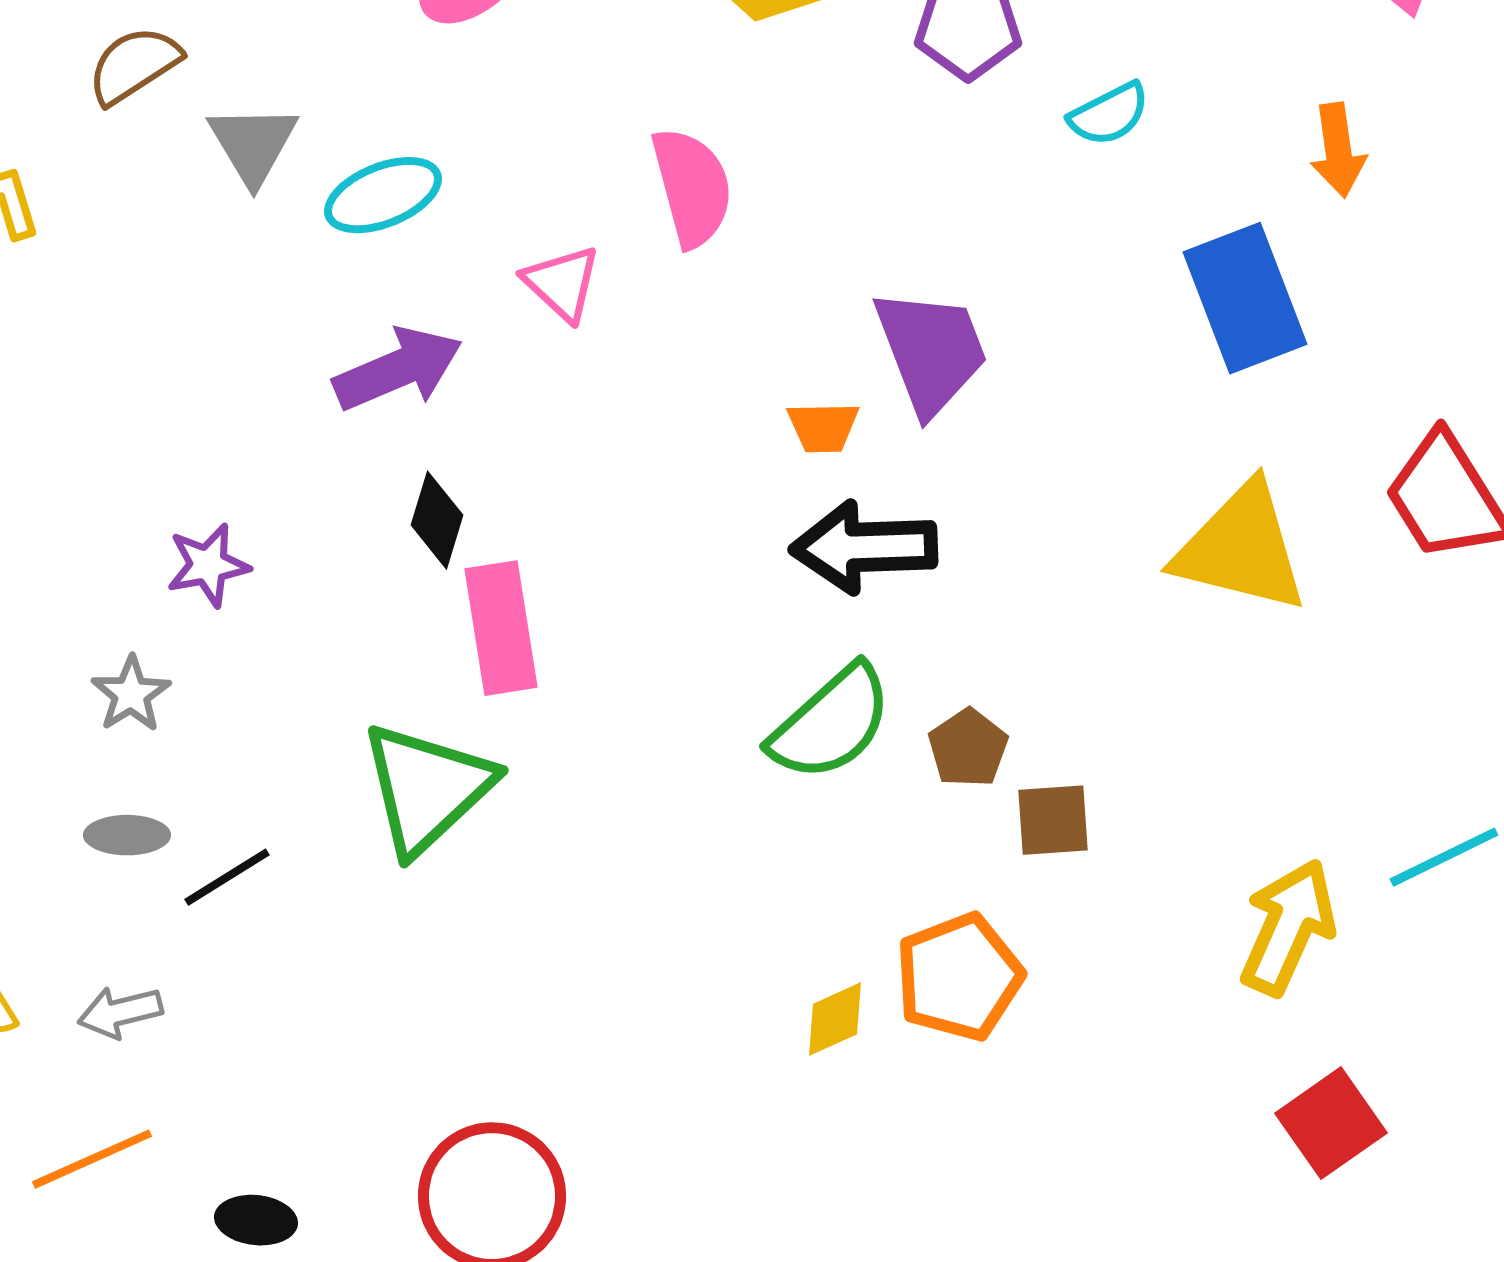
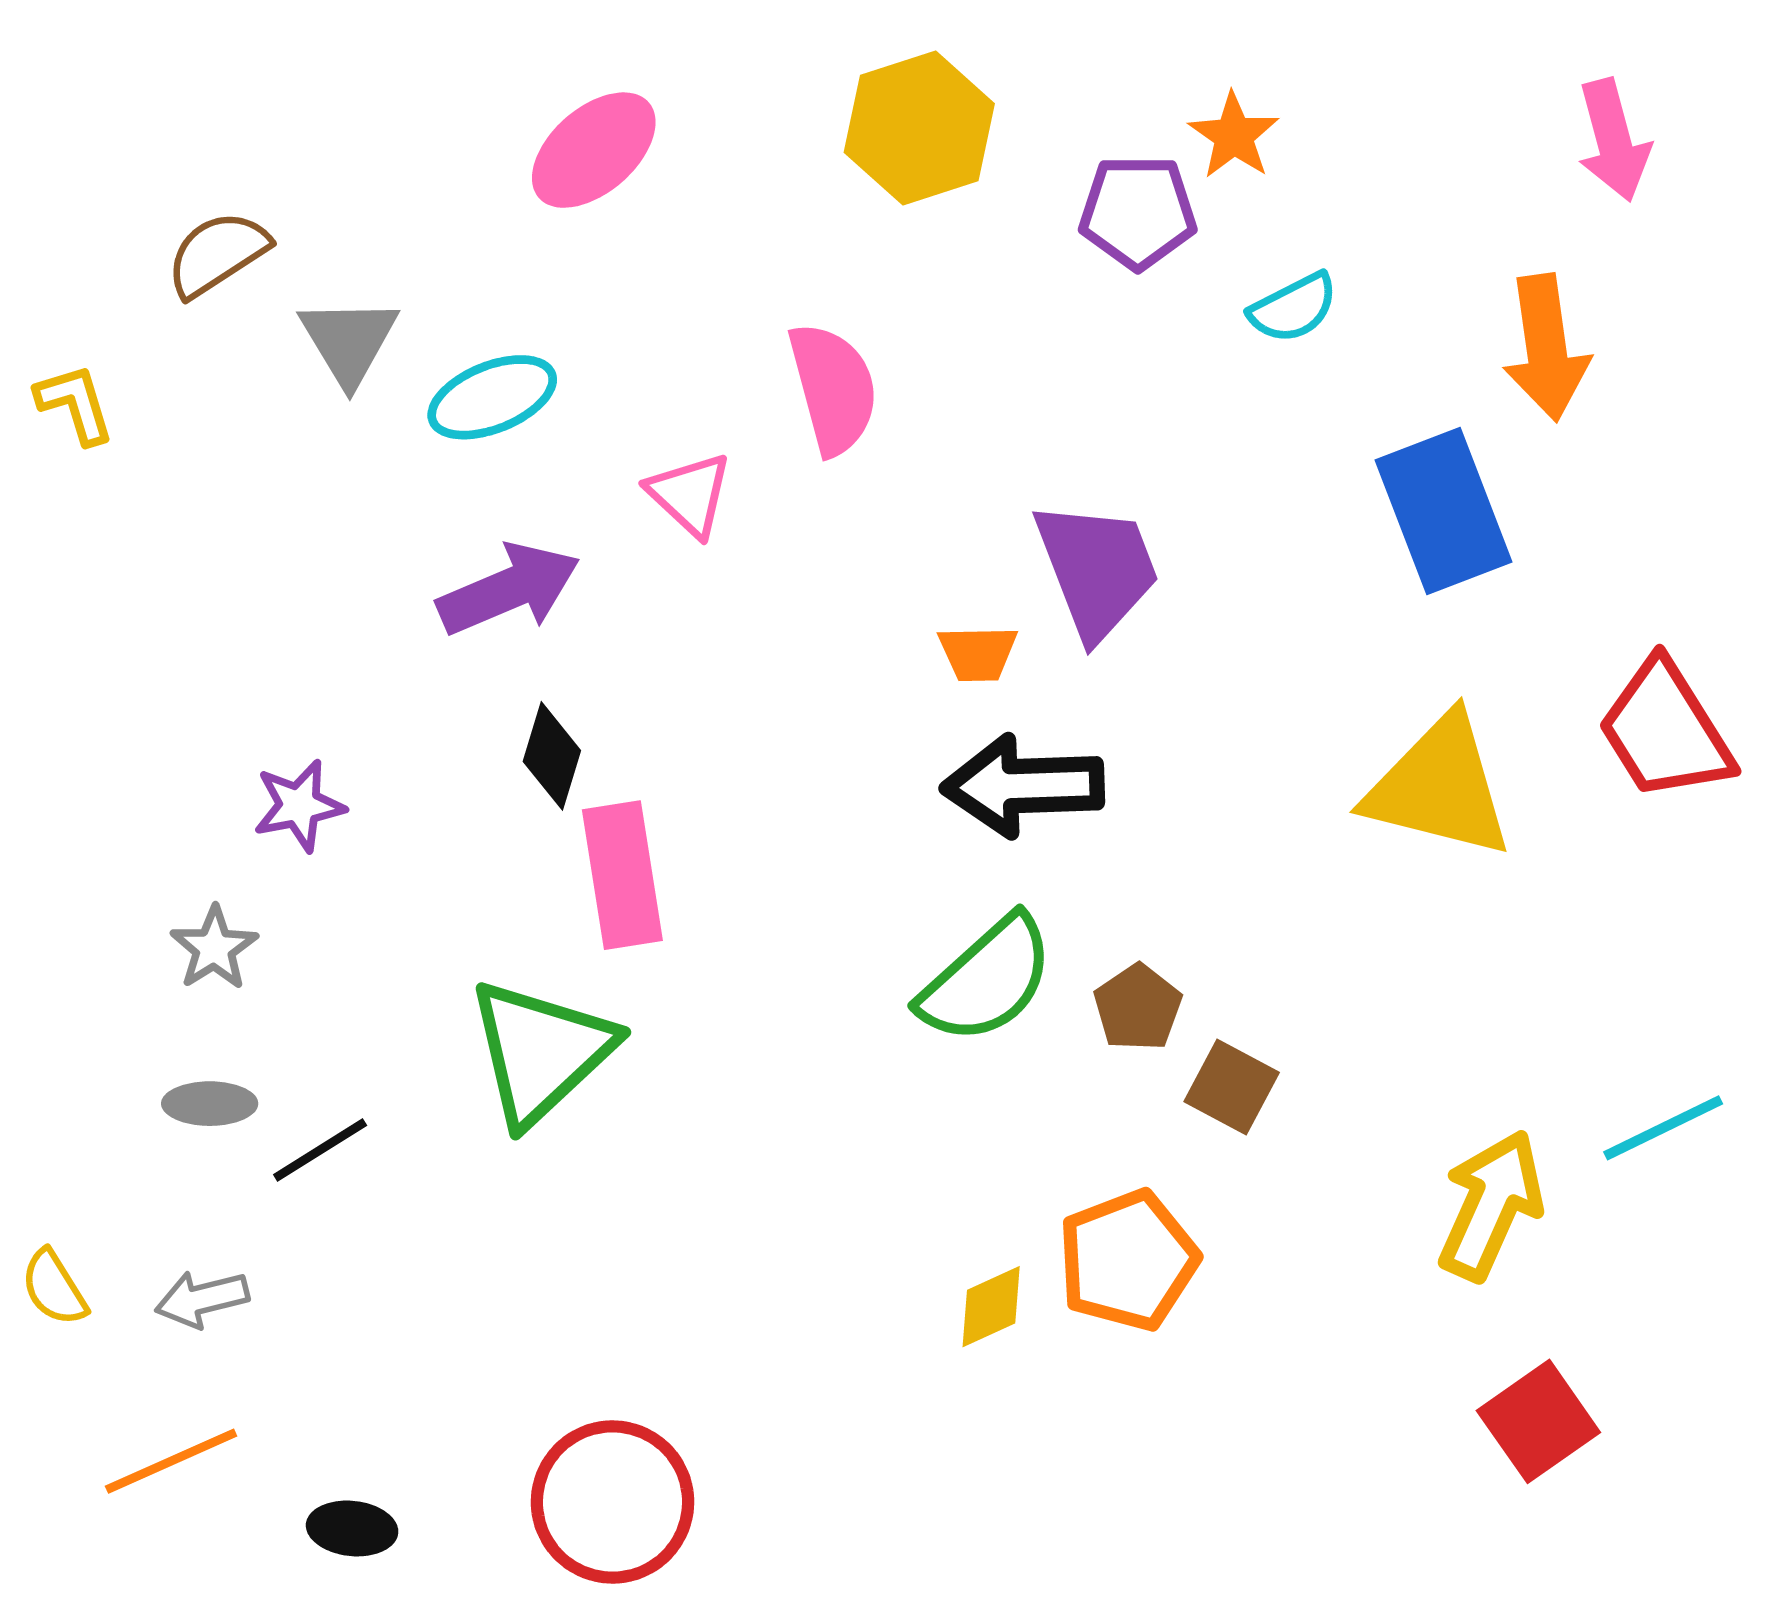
orange arrow: (1338, 150) -> (1546, 348), size x1.4
brown square: (1053, 820) -> (1232, 1087), turned 32

